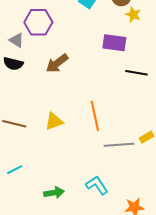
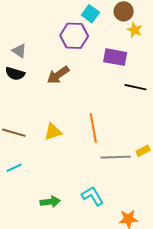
purple hexagon: (38, 22) -> (74, 36), moved
cyan line: (15, 170) -> (14, 168), moved

